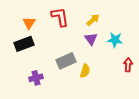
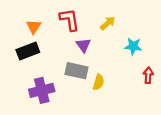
purple triangle: (91, 39) -> (83, 45), moved
gray rectangle: (66, 61) -> (76, 71), turned 36
purple cross: (36, 78) -> (42, 90), size x1.5

